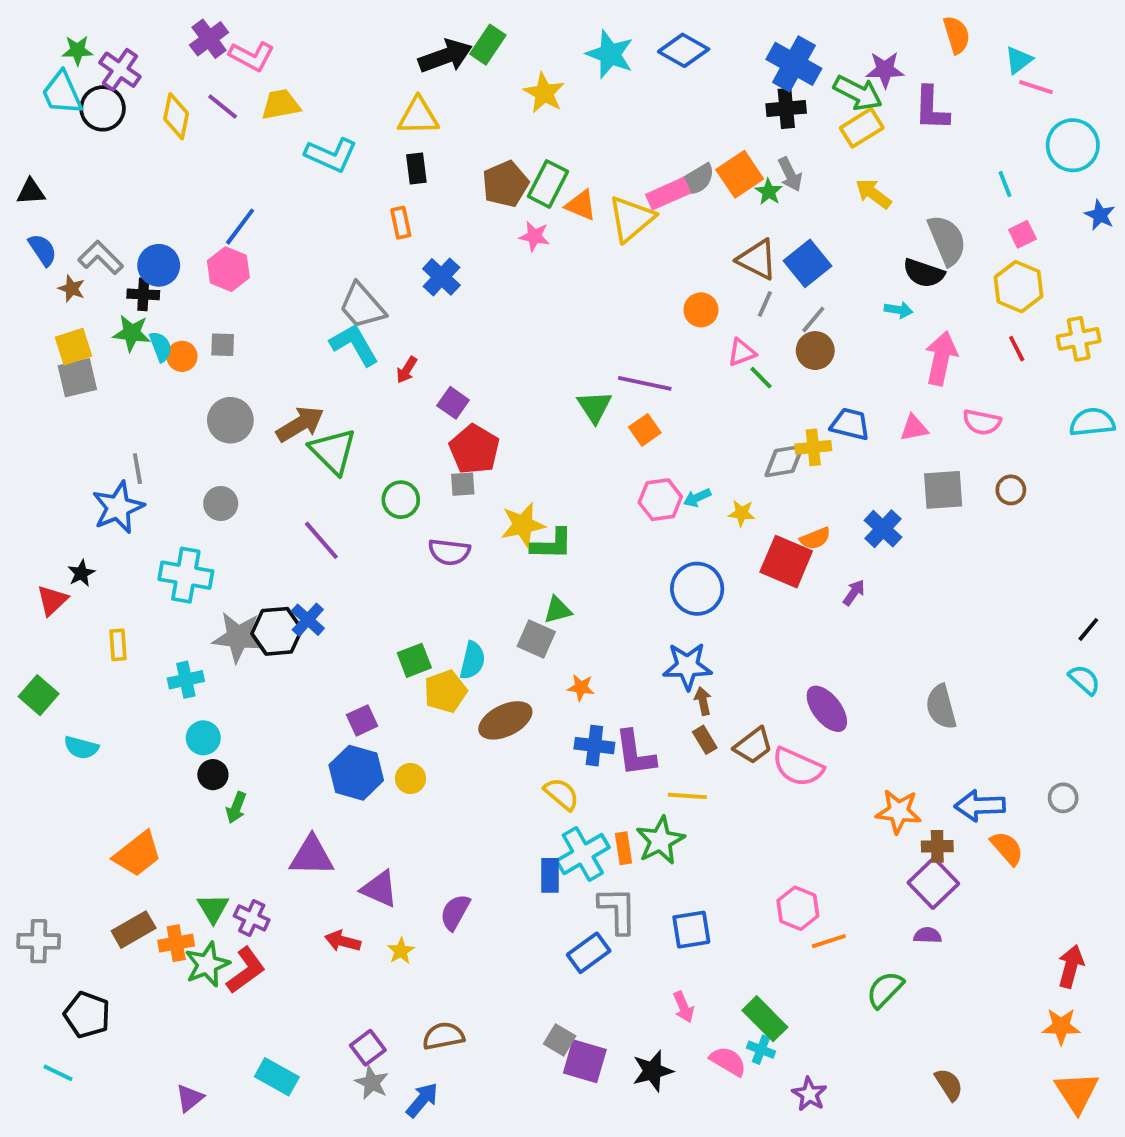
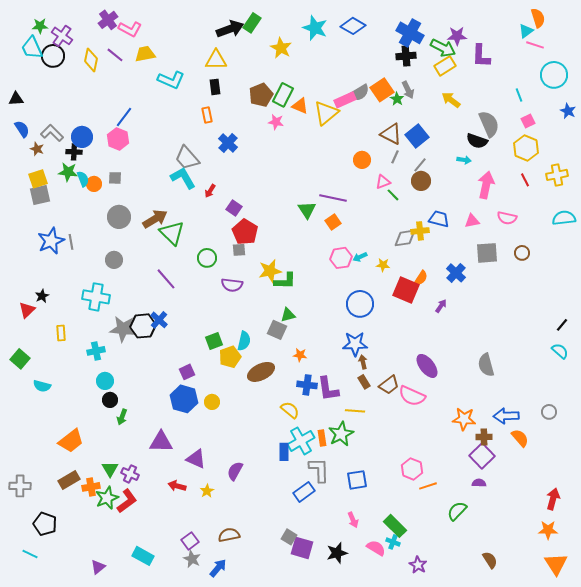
orange semicircle: (957, 35) -> (538, 18), moved
blue star: (118, 507) -> (51, 241), moved
orange semicircle: (815, 538) -> (421, 278), turned -35

